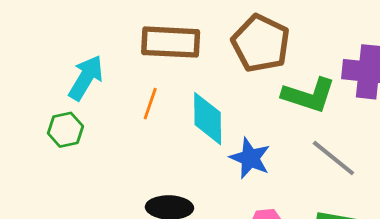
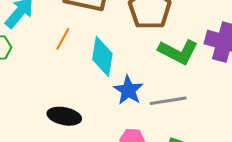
gray line: (333, 158) -> (168, 101), moved, turned -57

